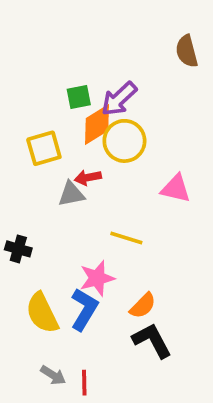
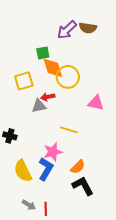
brown semicircle: (187, 51) -> (88, 28), moved, turned -66
purple arrow: (119, 99) -> (67, 30), moved
orange diamond: (97, 124) -> (53, 68), turned -75

